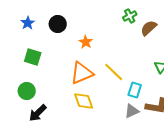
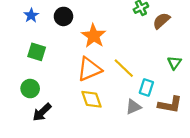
orange star: (86, 42) -> (94, 36), size x1.6
gray triangle: (132, 111) -> (133, 107), moved

